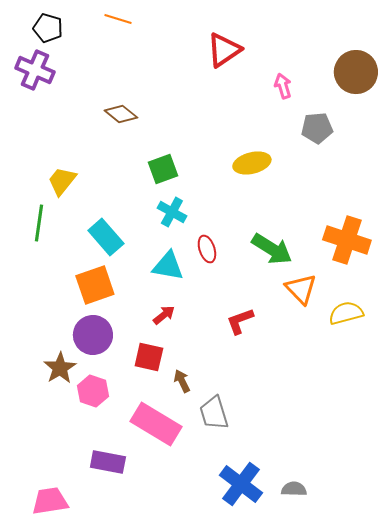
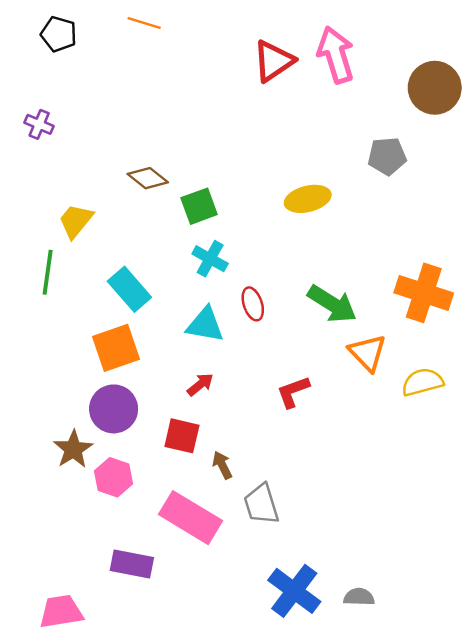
purple cross: (35, 70) -> (39, 124), moved, size x0.6
pink arrow: (283, 86) -> (336, 55), moved, size x1.8
brown diamond: (121, 114) -> (148, 178), moved

